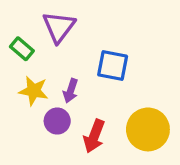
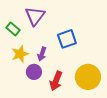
blue square: (113, 66) -> (67, 39), turned -30
yellow star: (34, 91) -> (20, 54), turned -30

